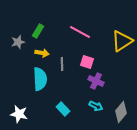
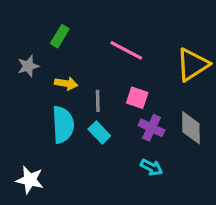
green rectangle: (38, 31) -> (60, 36), moved
cyan rectangle: (63, 109) -> (99, 133), moved
gray diamond: (121, 112) -> (191, 128), moved, turned -40

